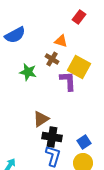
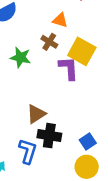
blue L-shape: (53, 156) -> (28, 151), moved

